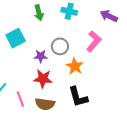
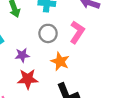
gray circle: (60, 46) -> (48, 33), moved

